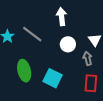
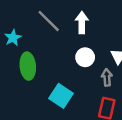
gray line: (32, 34) -> (49, 21), moved
green ellipse: (24, 71) -> (28, 66), moved

